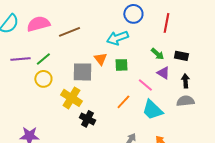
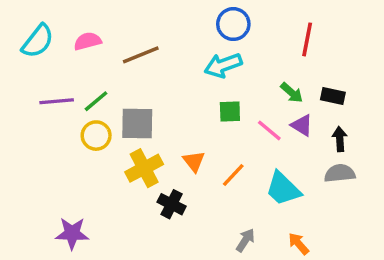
blue circle: (133, 14) -> (233, 24), moved
pink semicircle: (38, 24) -> (87, 41), size x0.7
orange triangle: (100, 59) -> (194, 161), moved
gray square: (82, 72) -> (137, 124), moved
pink line: (145, 85) -> (269, 130), moved
yellow cross: (71, 98) -> (144, 168), turned 30

